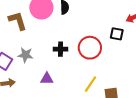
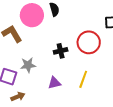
yellow line: (90, 84) -> (83, 79), moved

